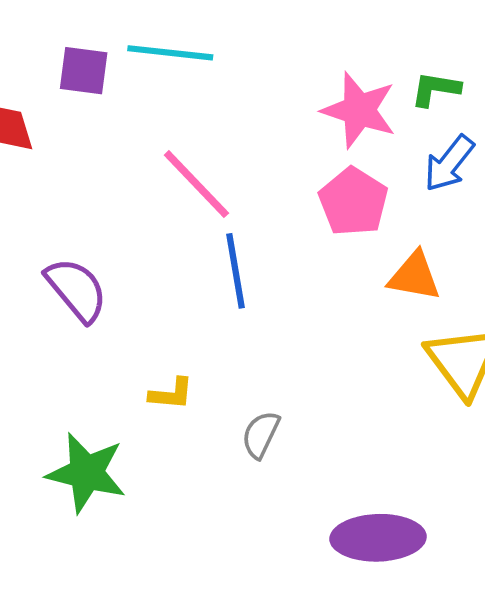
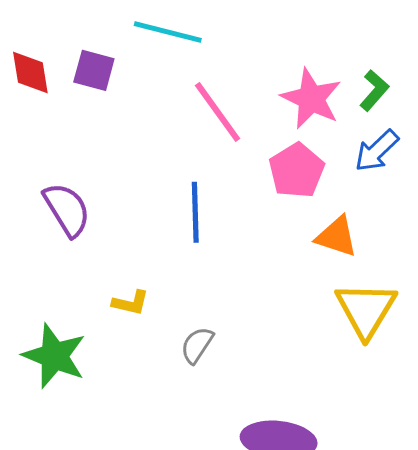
purple square: (84, 71) -> (94, 70), moved
green L-shape: (436, 89) -> (374, 90), turned 114
pink line: (196, 184) -> (218, 112), moved

